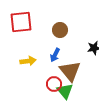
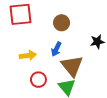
red circle: (54, 84) -> (38, 80), moved

